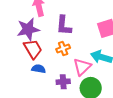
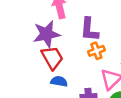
orange cross: (63, 49) -> (96, 51), moved

